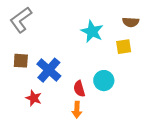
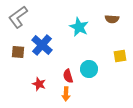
yellow square: (124, 47) -> (120, 56), moved
blue cross: (49, 70) -> (42, 45), moved
red star: (34, 98) -> (39, 84), moved

